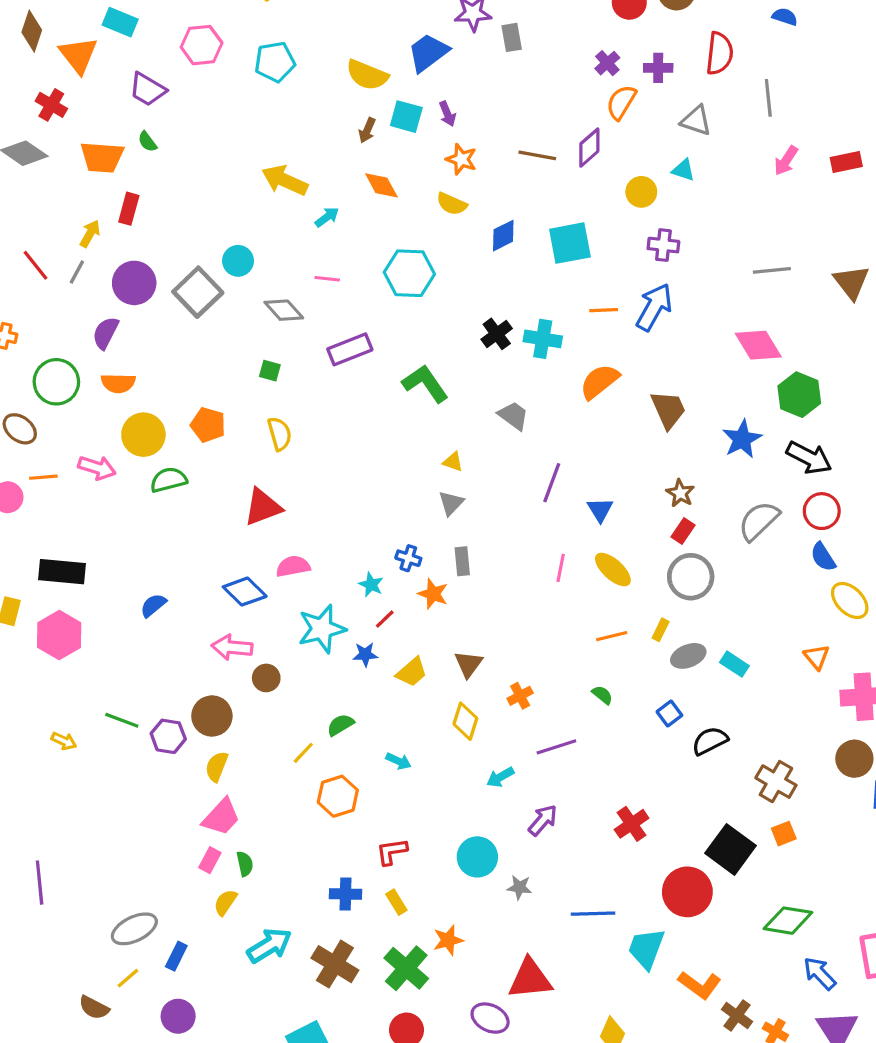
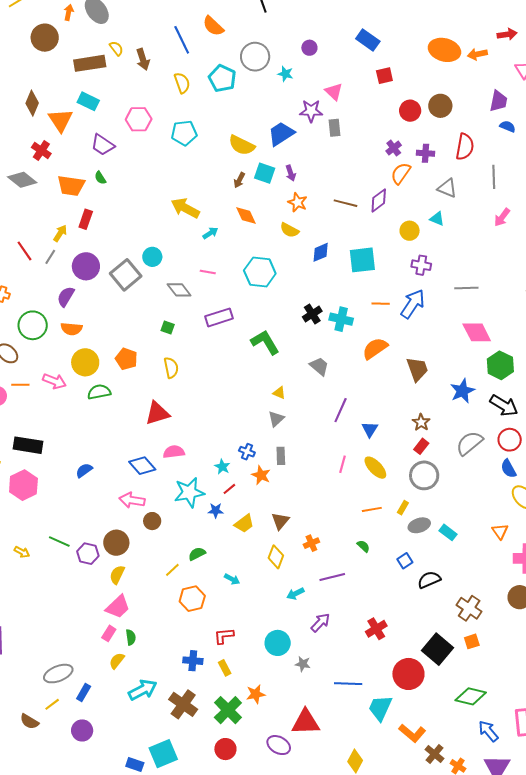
gray line: (772, 270) -> (466, 288), moved

